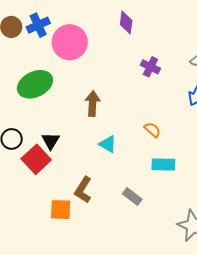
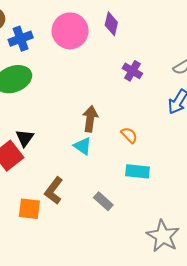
blue cross: (38, 25) -> (21, 39), moved
pink circle: (70, 42) -> (70, 31), moved
brown arrow: (93, 104) -> (90, 119), moved

